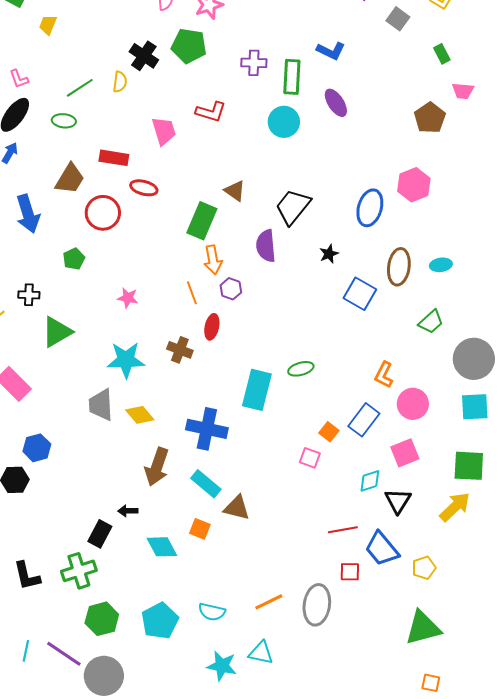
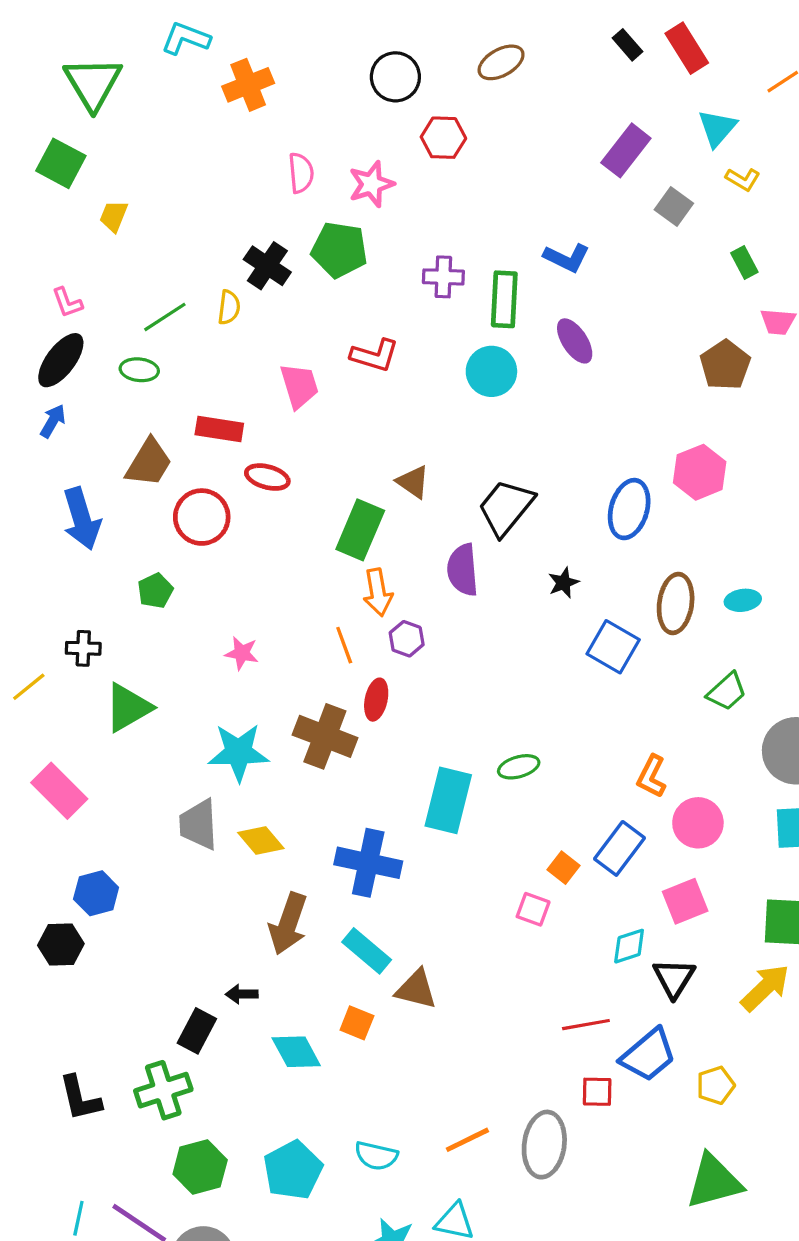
brown cross: (180, 350) -> (325, 736), size x1.5
blue trapezoid: (382, 549) -> (648, 1055), turned -90

